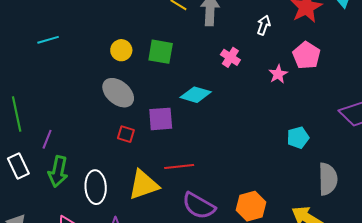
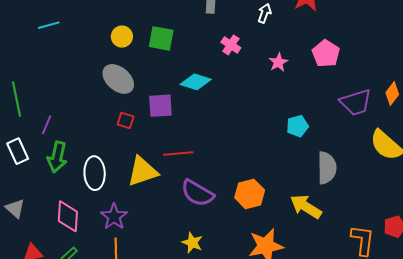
pink pentagon: (307, 55) -> (326, 54), moved

